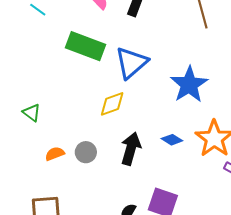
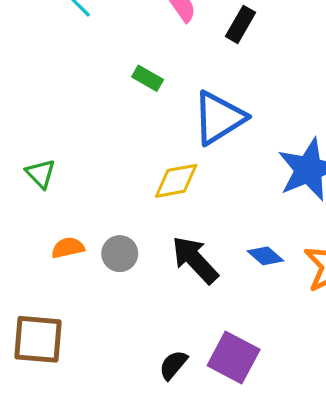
green rectangle: (86, 46) -> (148, 78), size x0.5
black arrow: (131, 149) -> (195, 260), turned -68

